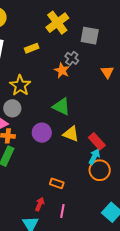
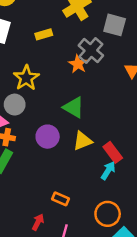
gray cross: (72, 58) -> (91, 51), size x1.5
yellow triangle: (71, 134) -> (82, 141), turned -48
orange circle: (100, 170) -> (108, 214), moved

